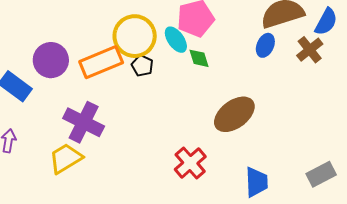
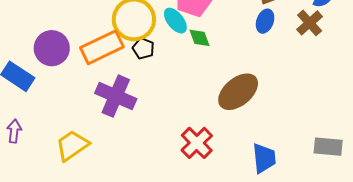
purple cross: (84, 122) -> (116, 96), moved
gray rectangle: (321, 174) -> (328, 147), turned 36

